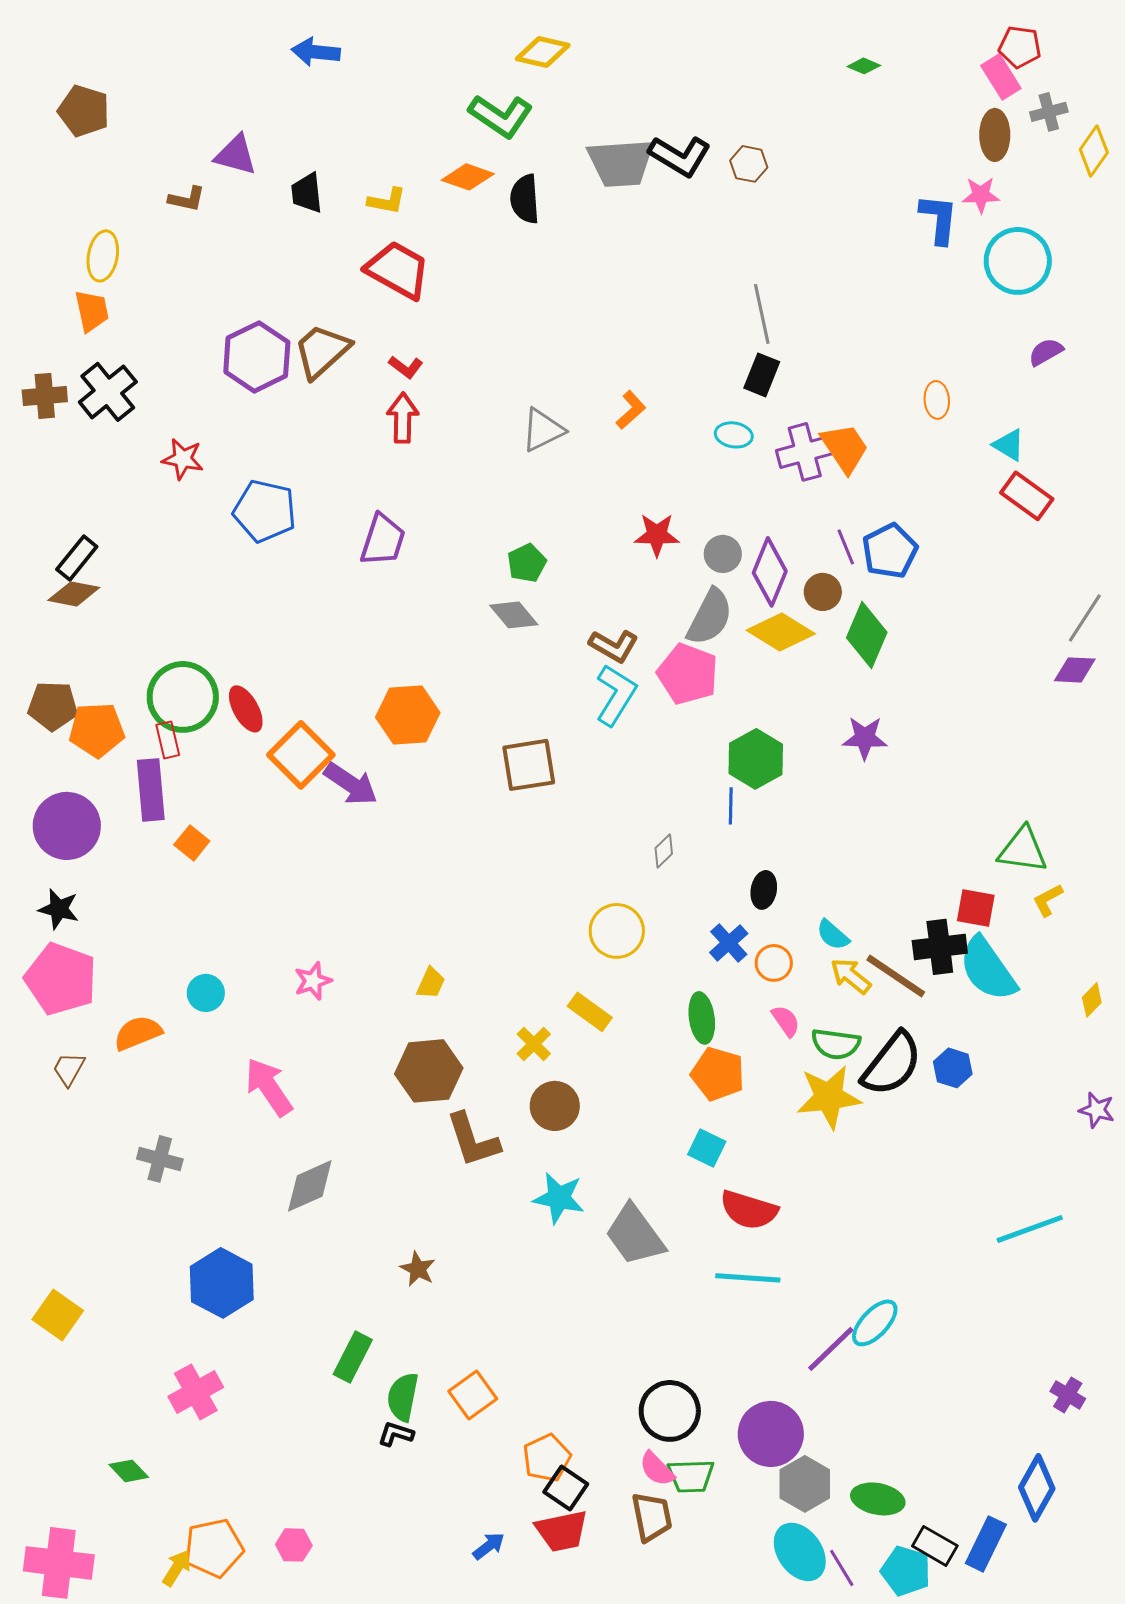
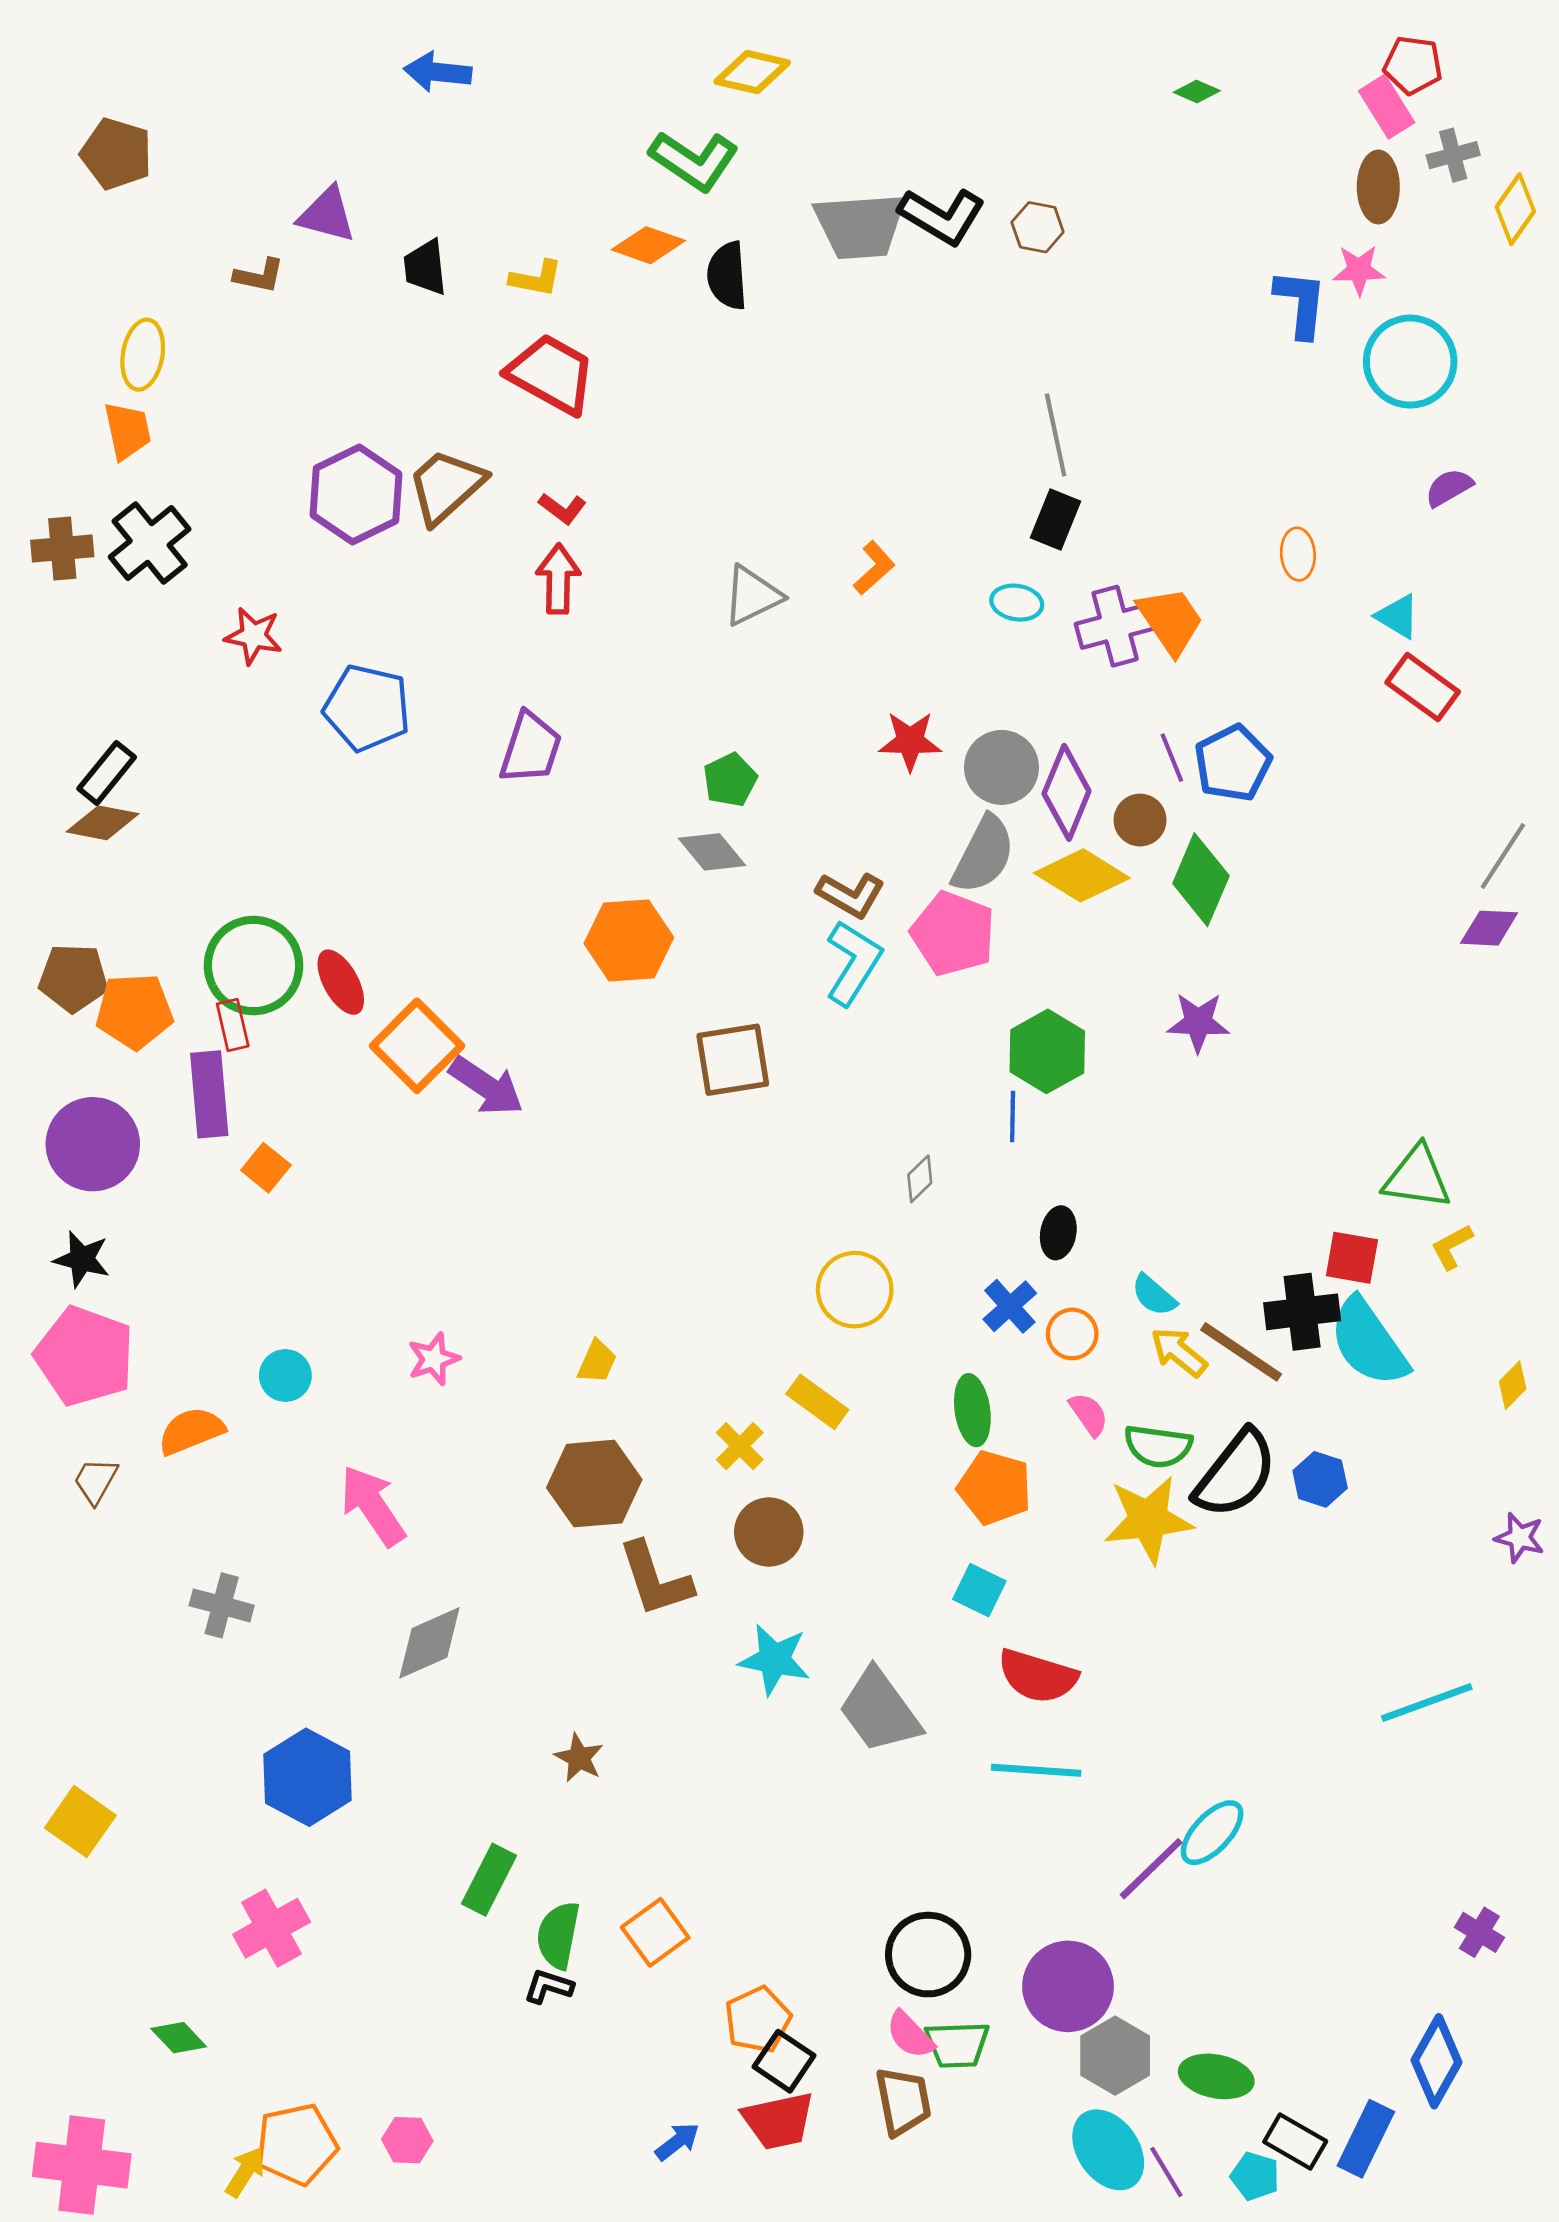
gray circle: (723, 554) -> (1002, 767), size x1.4
orange hexagon: (408, 715) -> (629, 941), moved
cyan pentagon: (906, 1571) -> (1255, 2176), size x0.7

